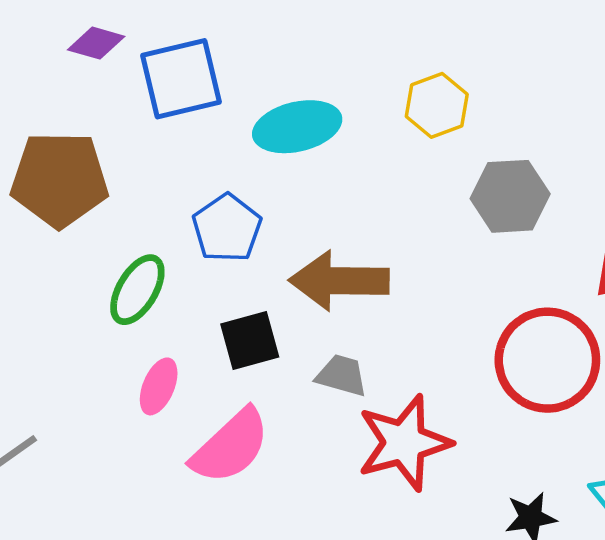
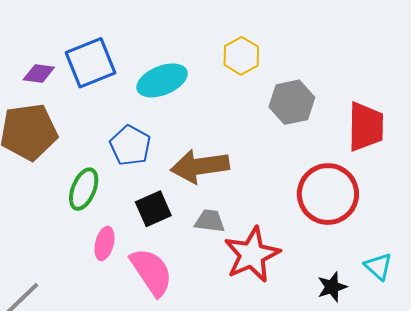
purple diamond: (96, 43) -> (39, 74), moved
pink semicircle: (230, 446) -> (151, 272), turned -72

